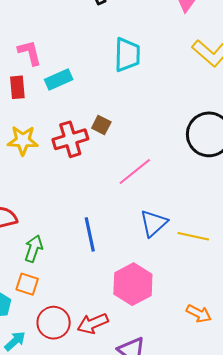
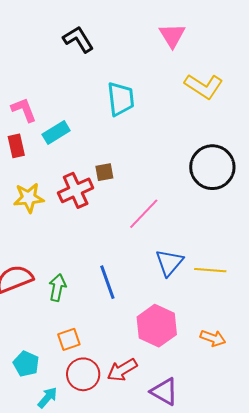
brown square: (101, 125) -> (104, 172), turned -30
green arrow: (34, 249) -> (57, 288), moved
orange square: (27, 284) -> (69, 339), moved, turned -30
orange arrow: (199, 314) -> (213, 338), moved

